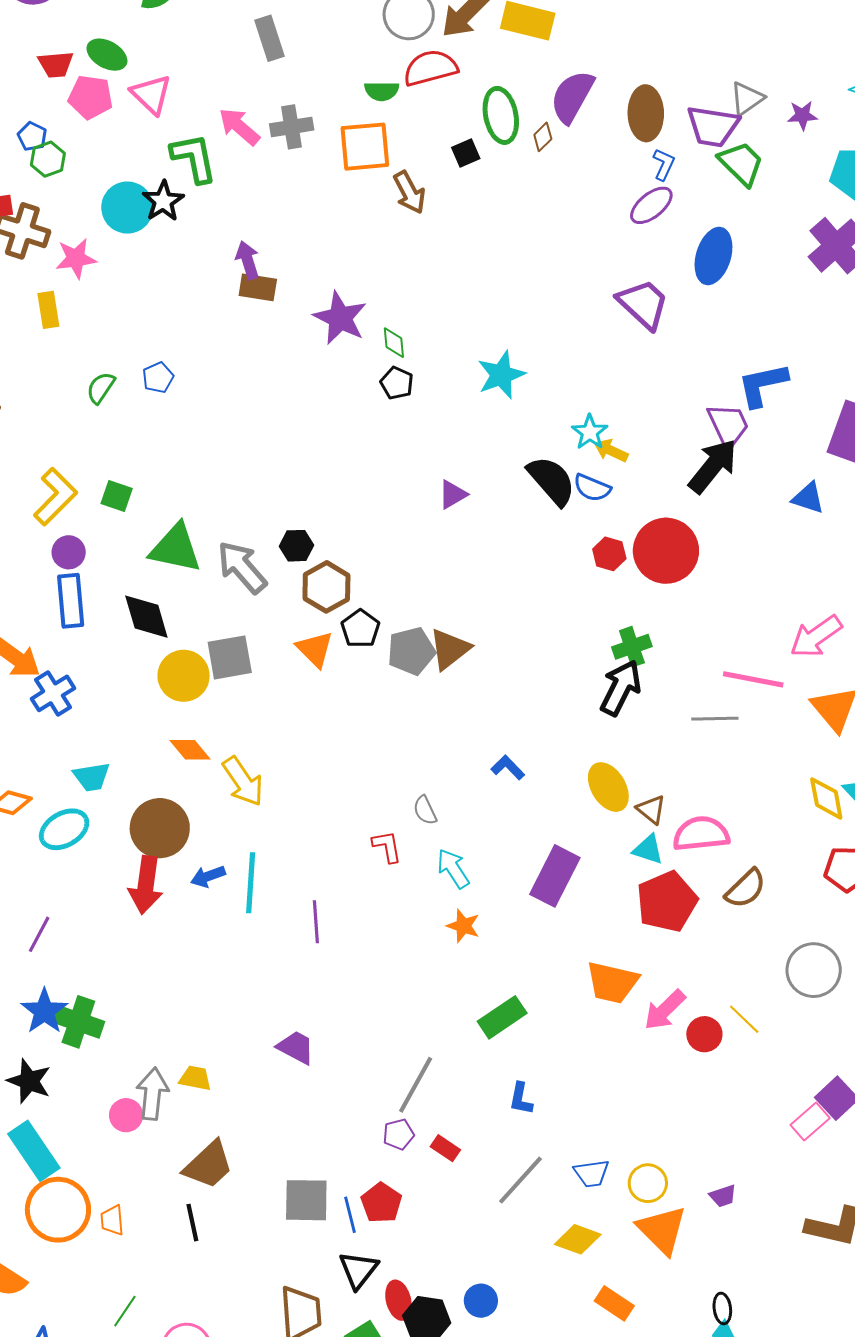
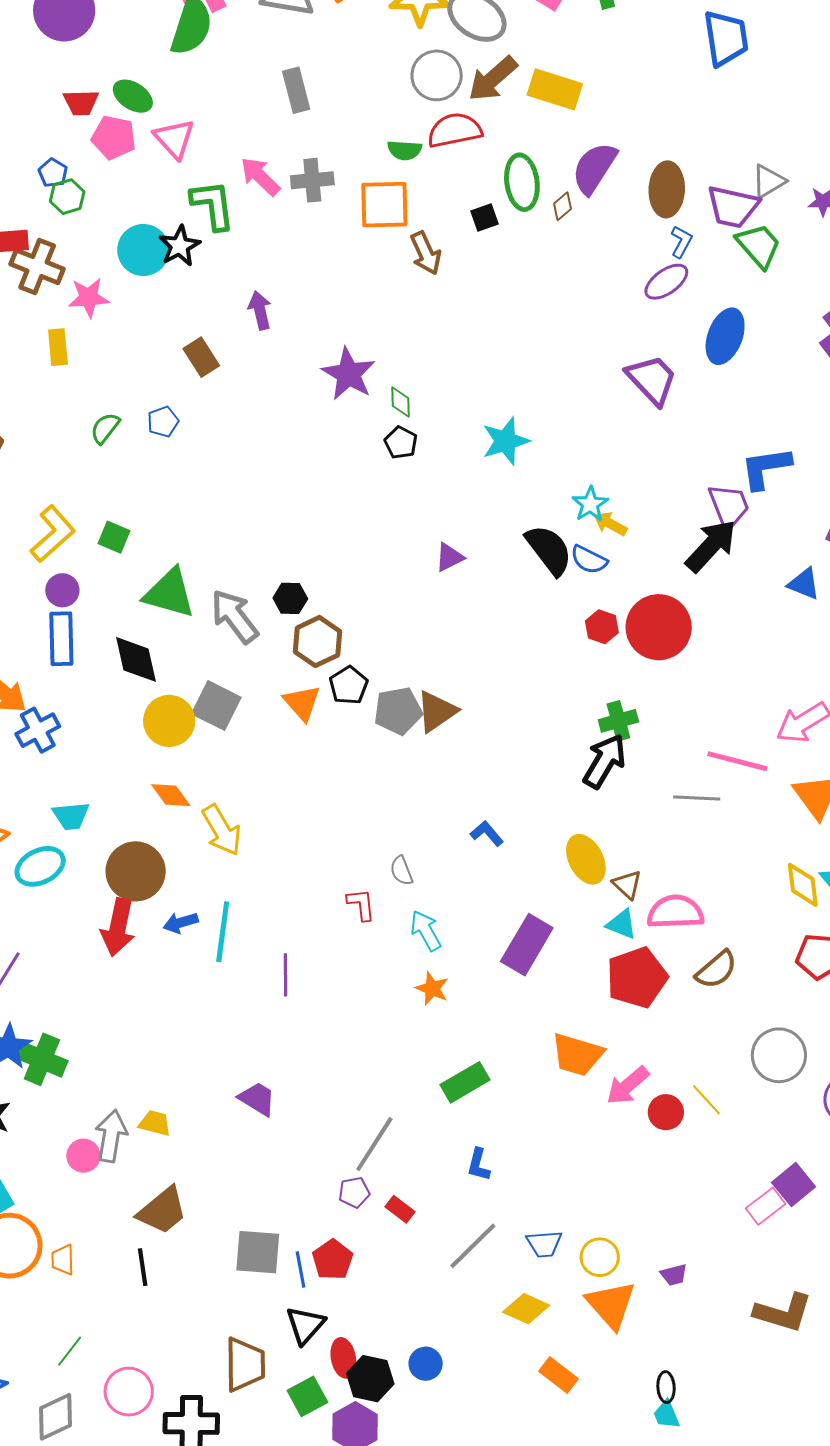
brown rectangle: (258, 287) -> (201, 357), moved, turned 45
gray square: (230, 657) -> (216, 706), turned 33

